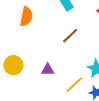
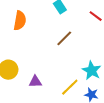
purple triangle: (48, 70) -> (35, 82), moved

